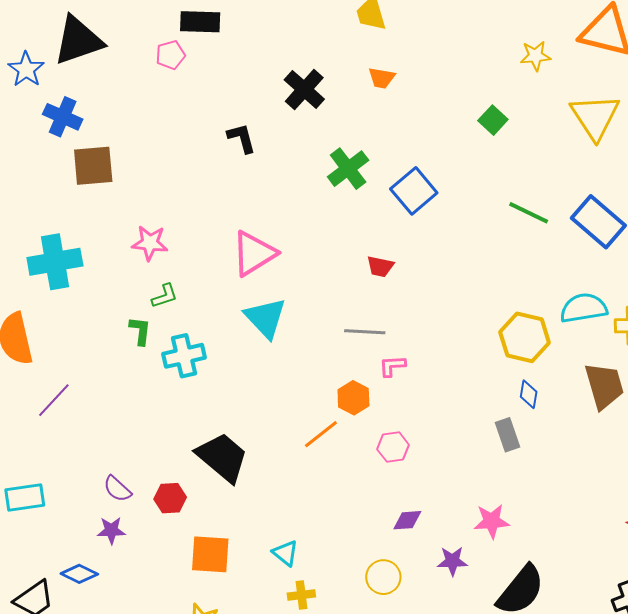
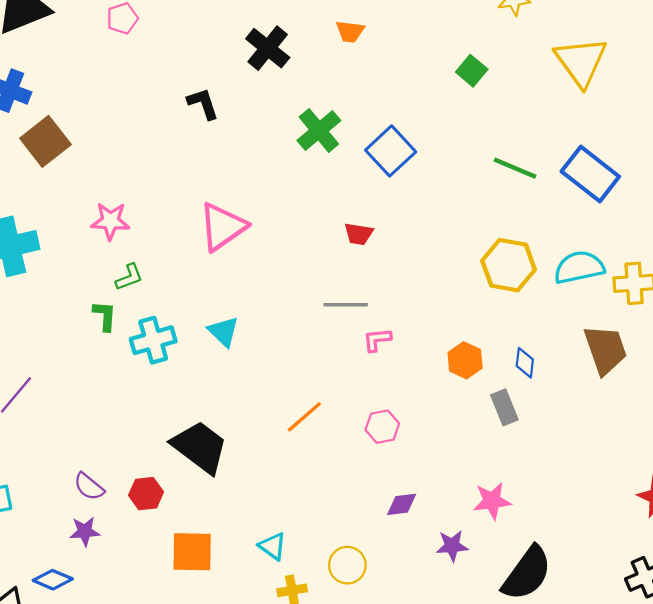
brown square: (93, 166) -> (45, 141), turned -30
cyan triangle: (266, 318) -> (223, 332), moved, size x0.7
yellow hexagon: (525, 337) -> (509, 265), moved
orange hexagon: (353, 398) -> (465, 360), moved
yellow circle: (383, 577) -> (347, 565), moved

